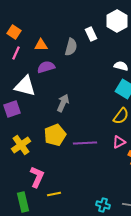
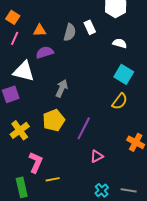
white rectangle: (91, 34) -> (90, 27), moved
white semicircle: (121, 66) -> (120, 43), moved
pink triangle: (119, 142) -> (97, 156), moved
purple line: (85, 143) -> (84, 128), turned -60
cyan cross: (103, 205) -> (102, 190), turned 32

